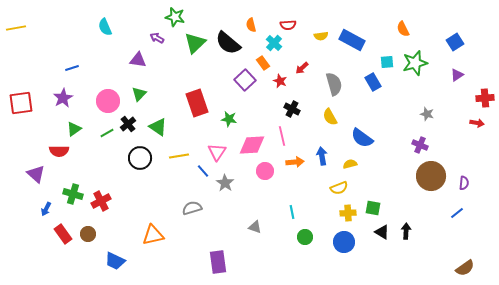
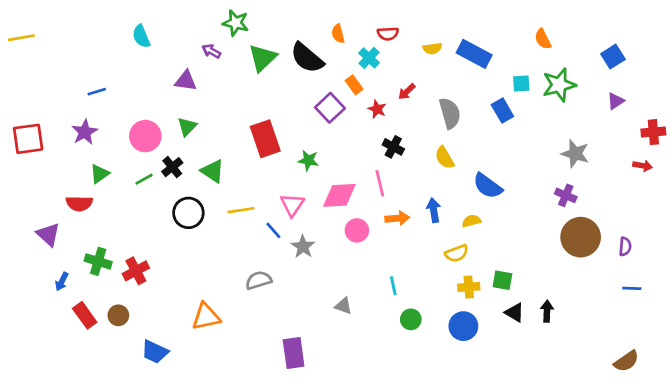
gray star: (427, 114) -> (575, 154), size x1.5
blue line: (457, 213) -> (632, 288), moved, turned 40

